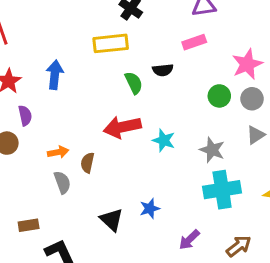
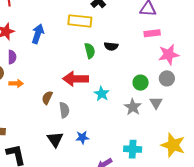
pink rectangle: (194, 42) -> (152, 33), moved
green circle: (219, 96) -> (141, 83), moved
gray triangle: (256, 135) -> (156, 103), moved, turned -40
orange arrow: (58, 152) -> (16, 83), moved
gray semicircle: (62, 182) -> (64, 110), moved
cyan cross: (222, 190) -> (133, 149), moved, size x0.7

